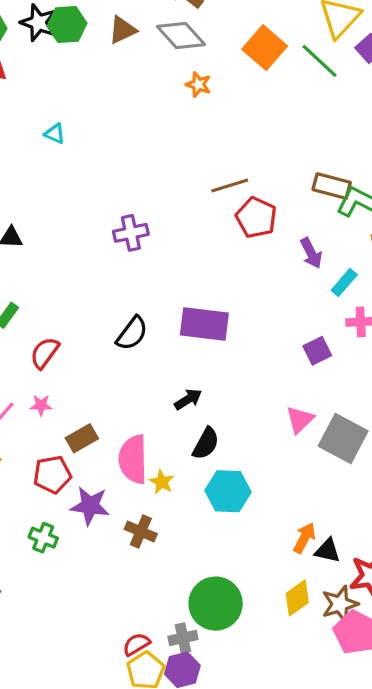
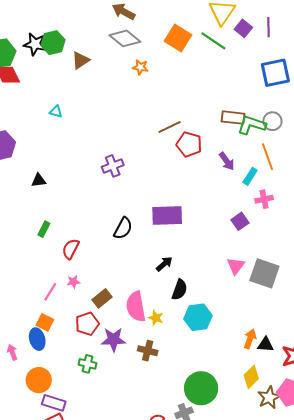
brown triangle: (122, 30) -> (81, 60), moved
brown star: (340, 604) -> (269, 397), moved

